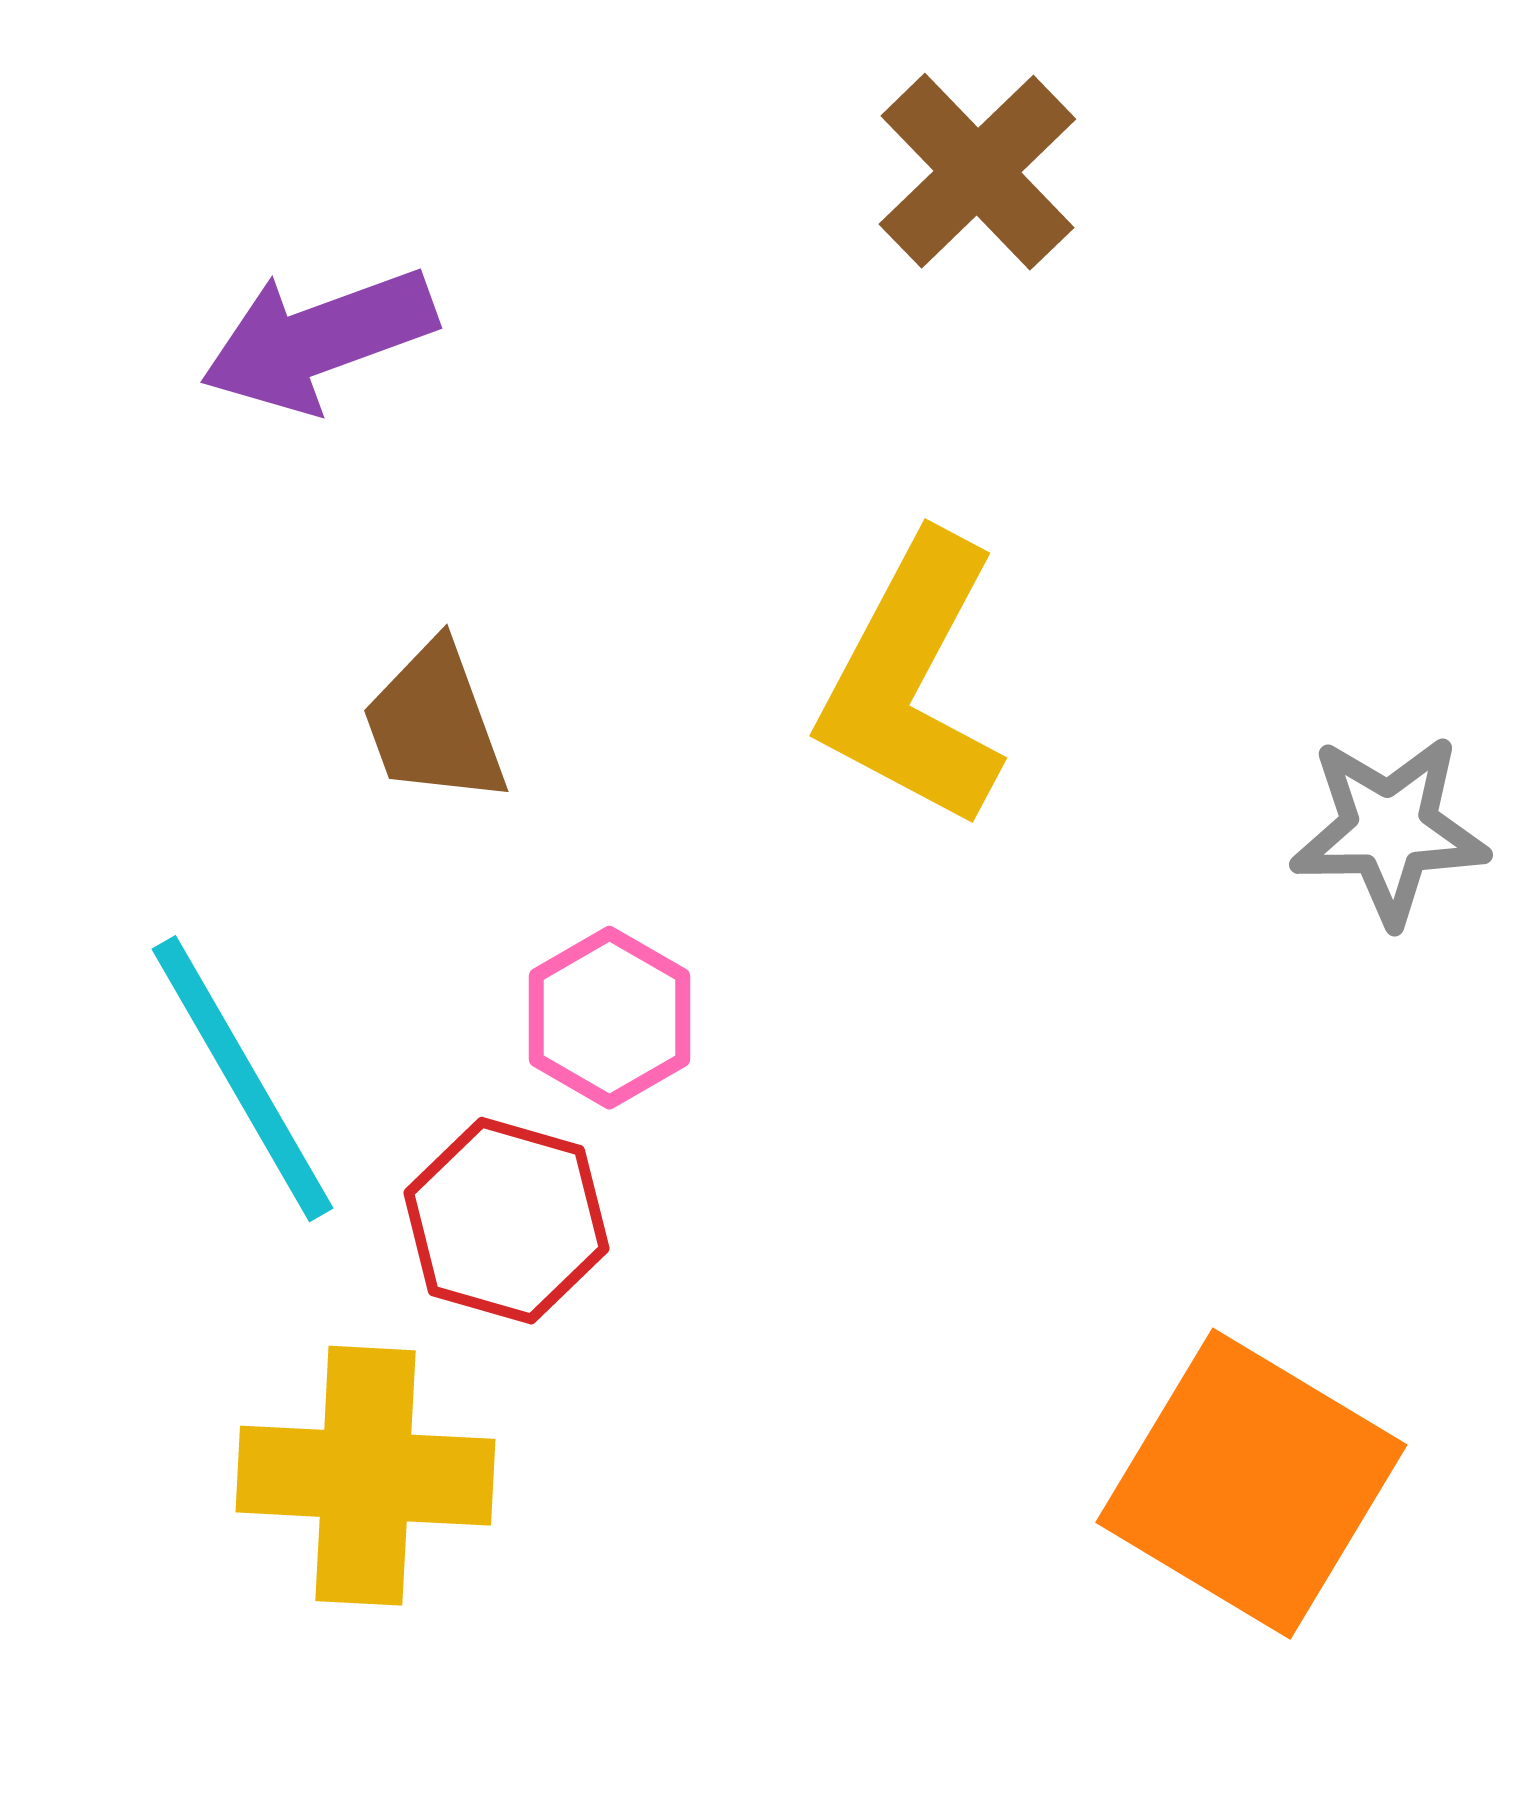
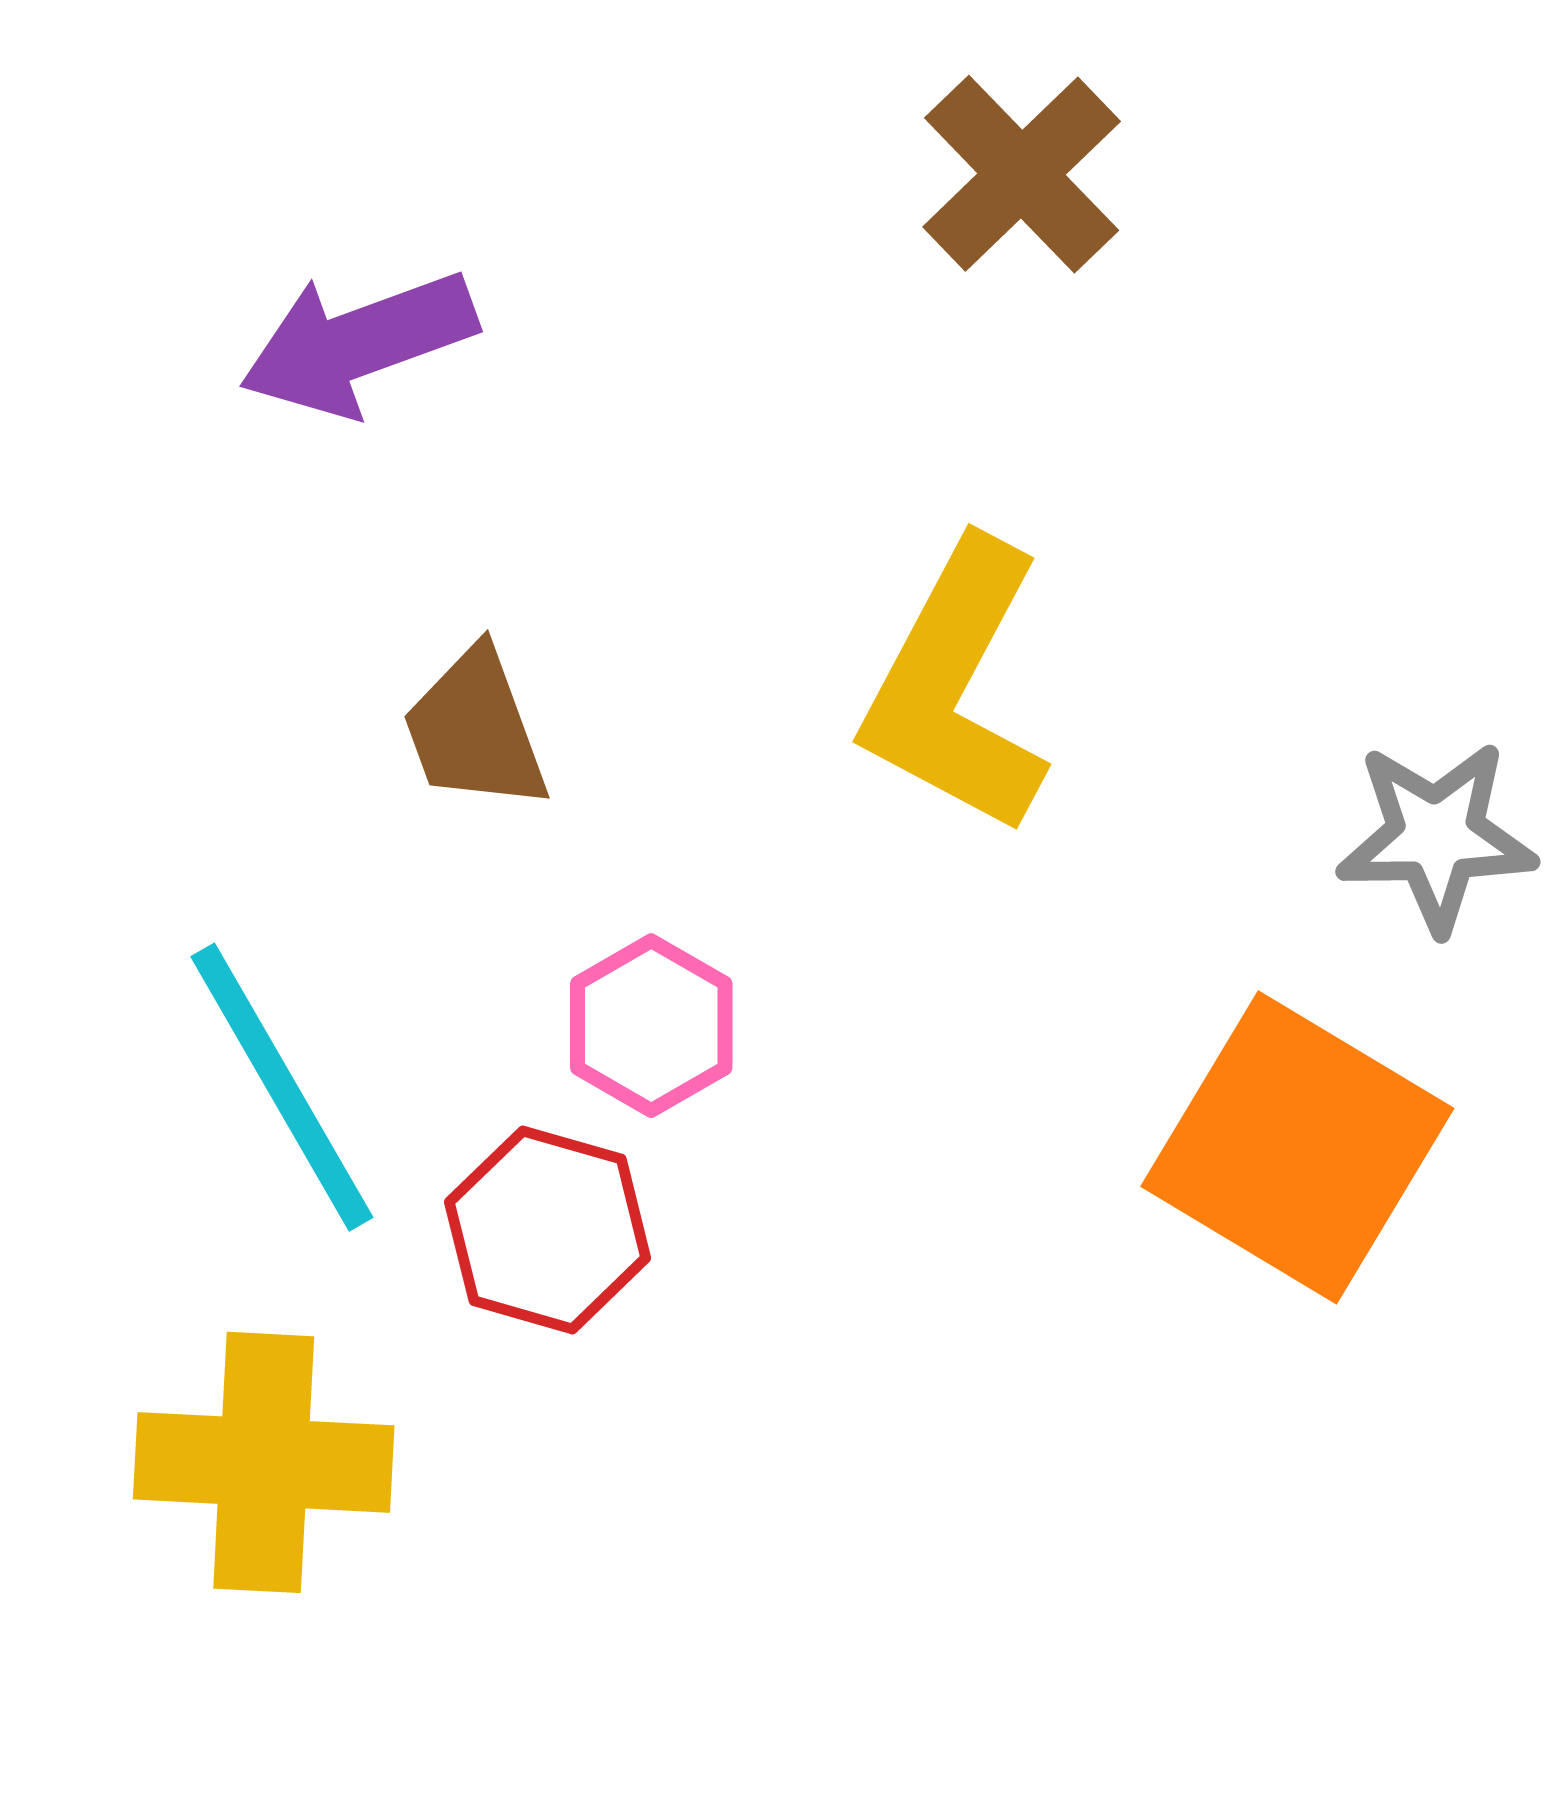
yellow cross: (365, 1476) -> (264, 1462), moved
orange square: (1251, 1484) -> (1297, 1147), moved

